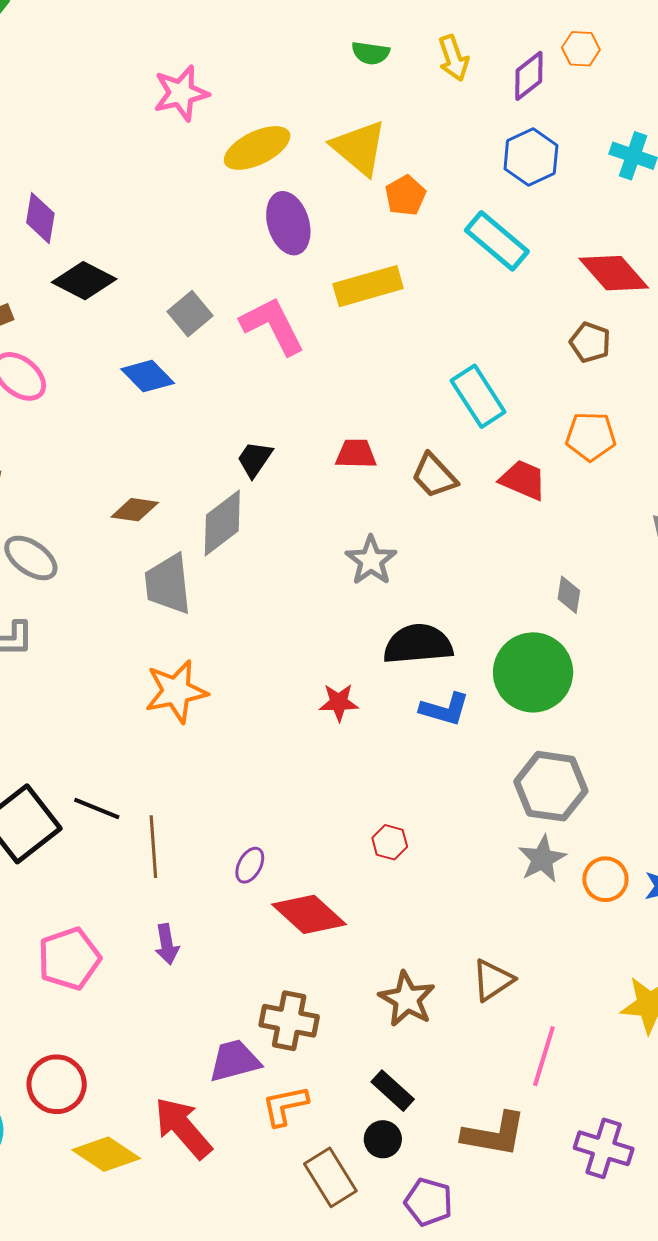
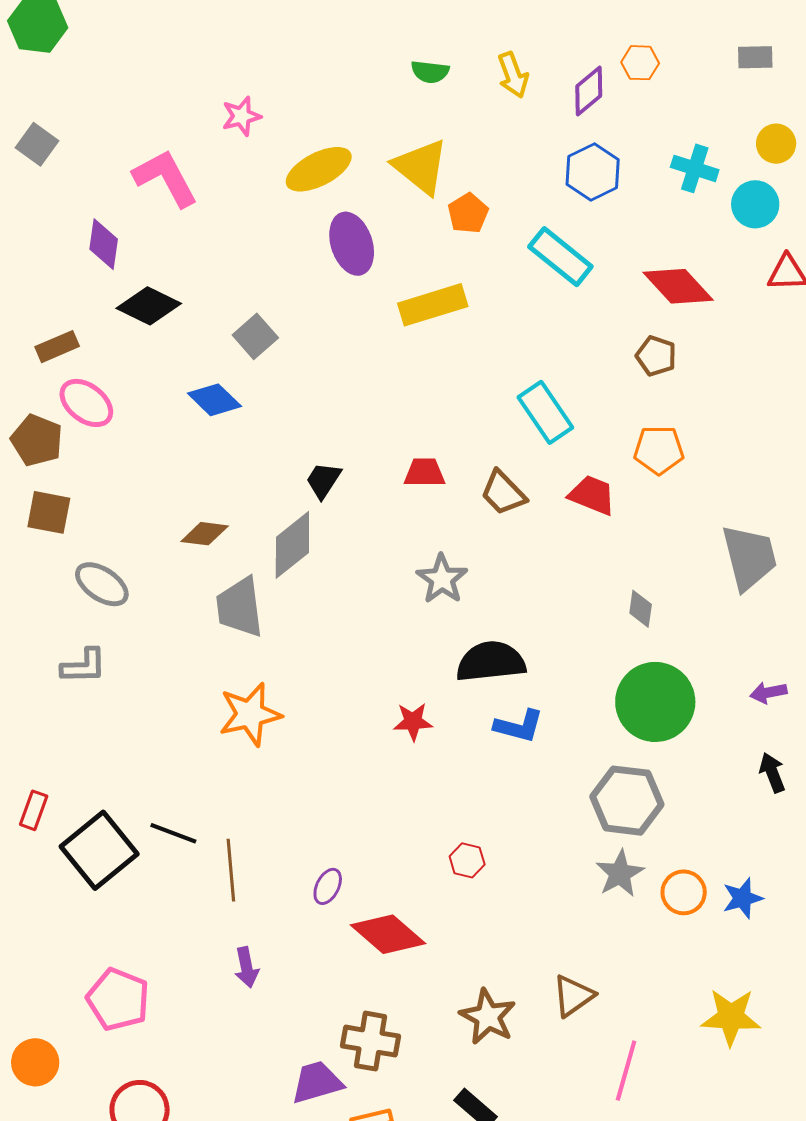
pink star: (181, 93) -> (241, 116), size x0.7
pink L-shape: (273, 326) -> (166, 178), moved
green circle: (533, 672) -> (655, 702), moved
pink pentagon: (69, 959) -> (118, 999), moved, turned -30

